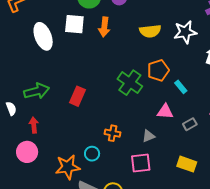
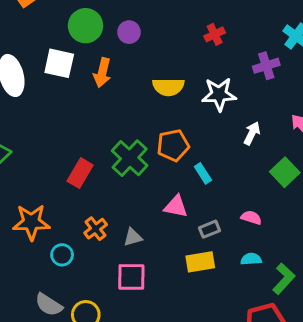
red rectangle: (78, 96) -> (80, 173), moved
orange cross: (113, 133) -> (96, 229), turned 35
gray triangle: (148, 136) -> (133, 237), moved
yellow rectangle: (187, 164) -> (200, 262), moved, turned -36
orange star: (68, 167) -> (31, 222), moved

